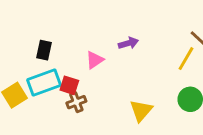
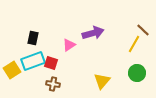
purple arrow: (128, 43) -> (93, 33), size x1.5
brown cross: (76, 102) -> (53, 84), moved, turned 32

